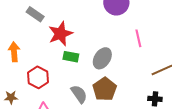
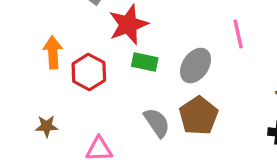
pink line: (138, 38) -> (238, 34), moved
red hexagon: (38, 77) -> (89, 72), moved

